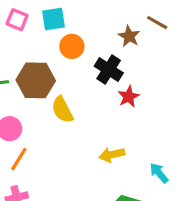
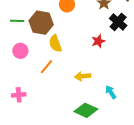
black cross: (109, 69) -> (118, 22), moved
orange line: (19, 159) -> (46, 67), moved

